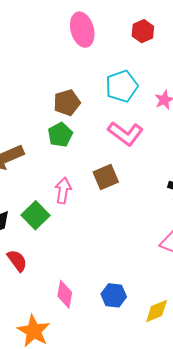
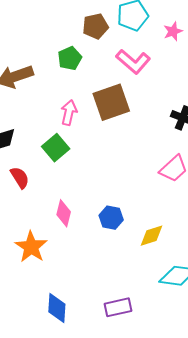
brown pentagon: (67, 103) -> (95, 26), moved
brown square: (106, 177) -> (111, 102), size x1.5
green square: (35, 215) -> (56, 148), moved

